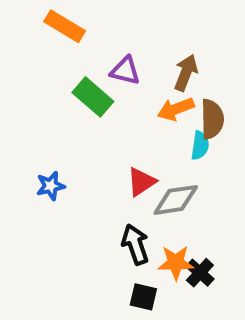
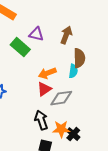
orange arrow: (176, 109) -> (47, 73), moved

